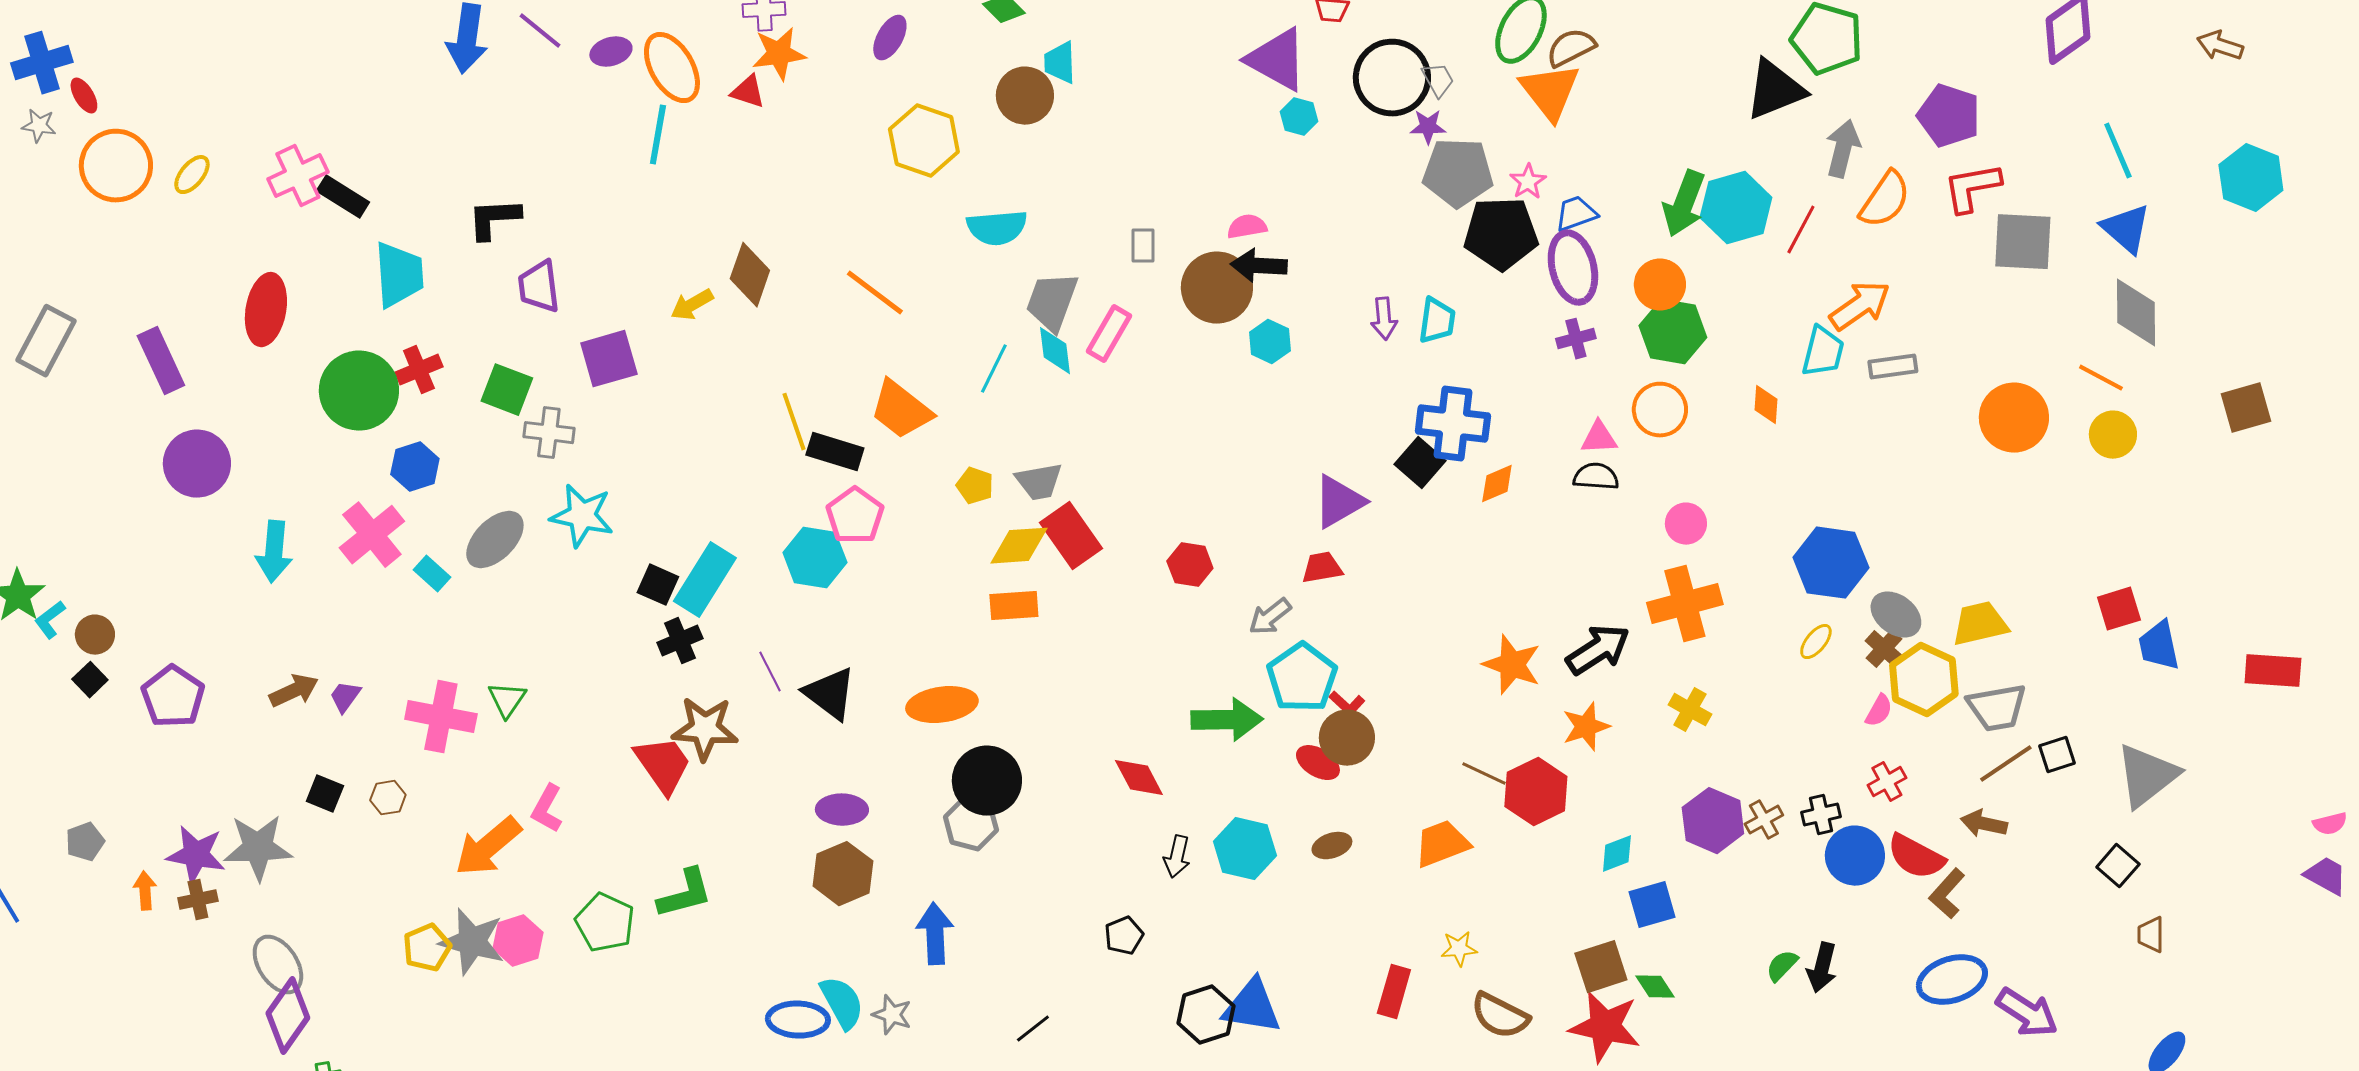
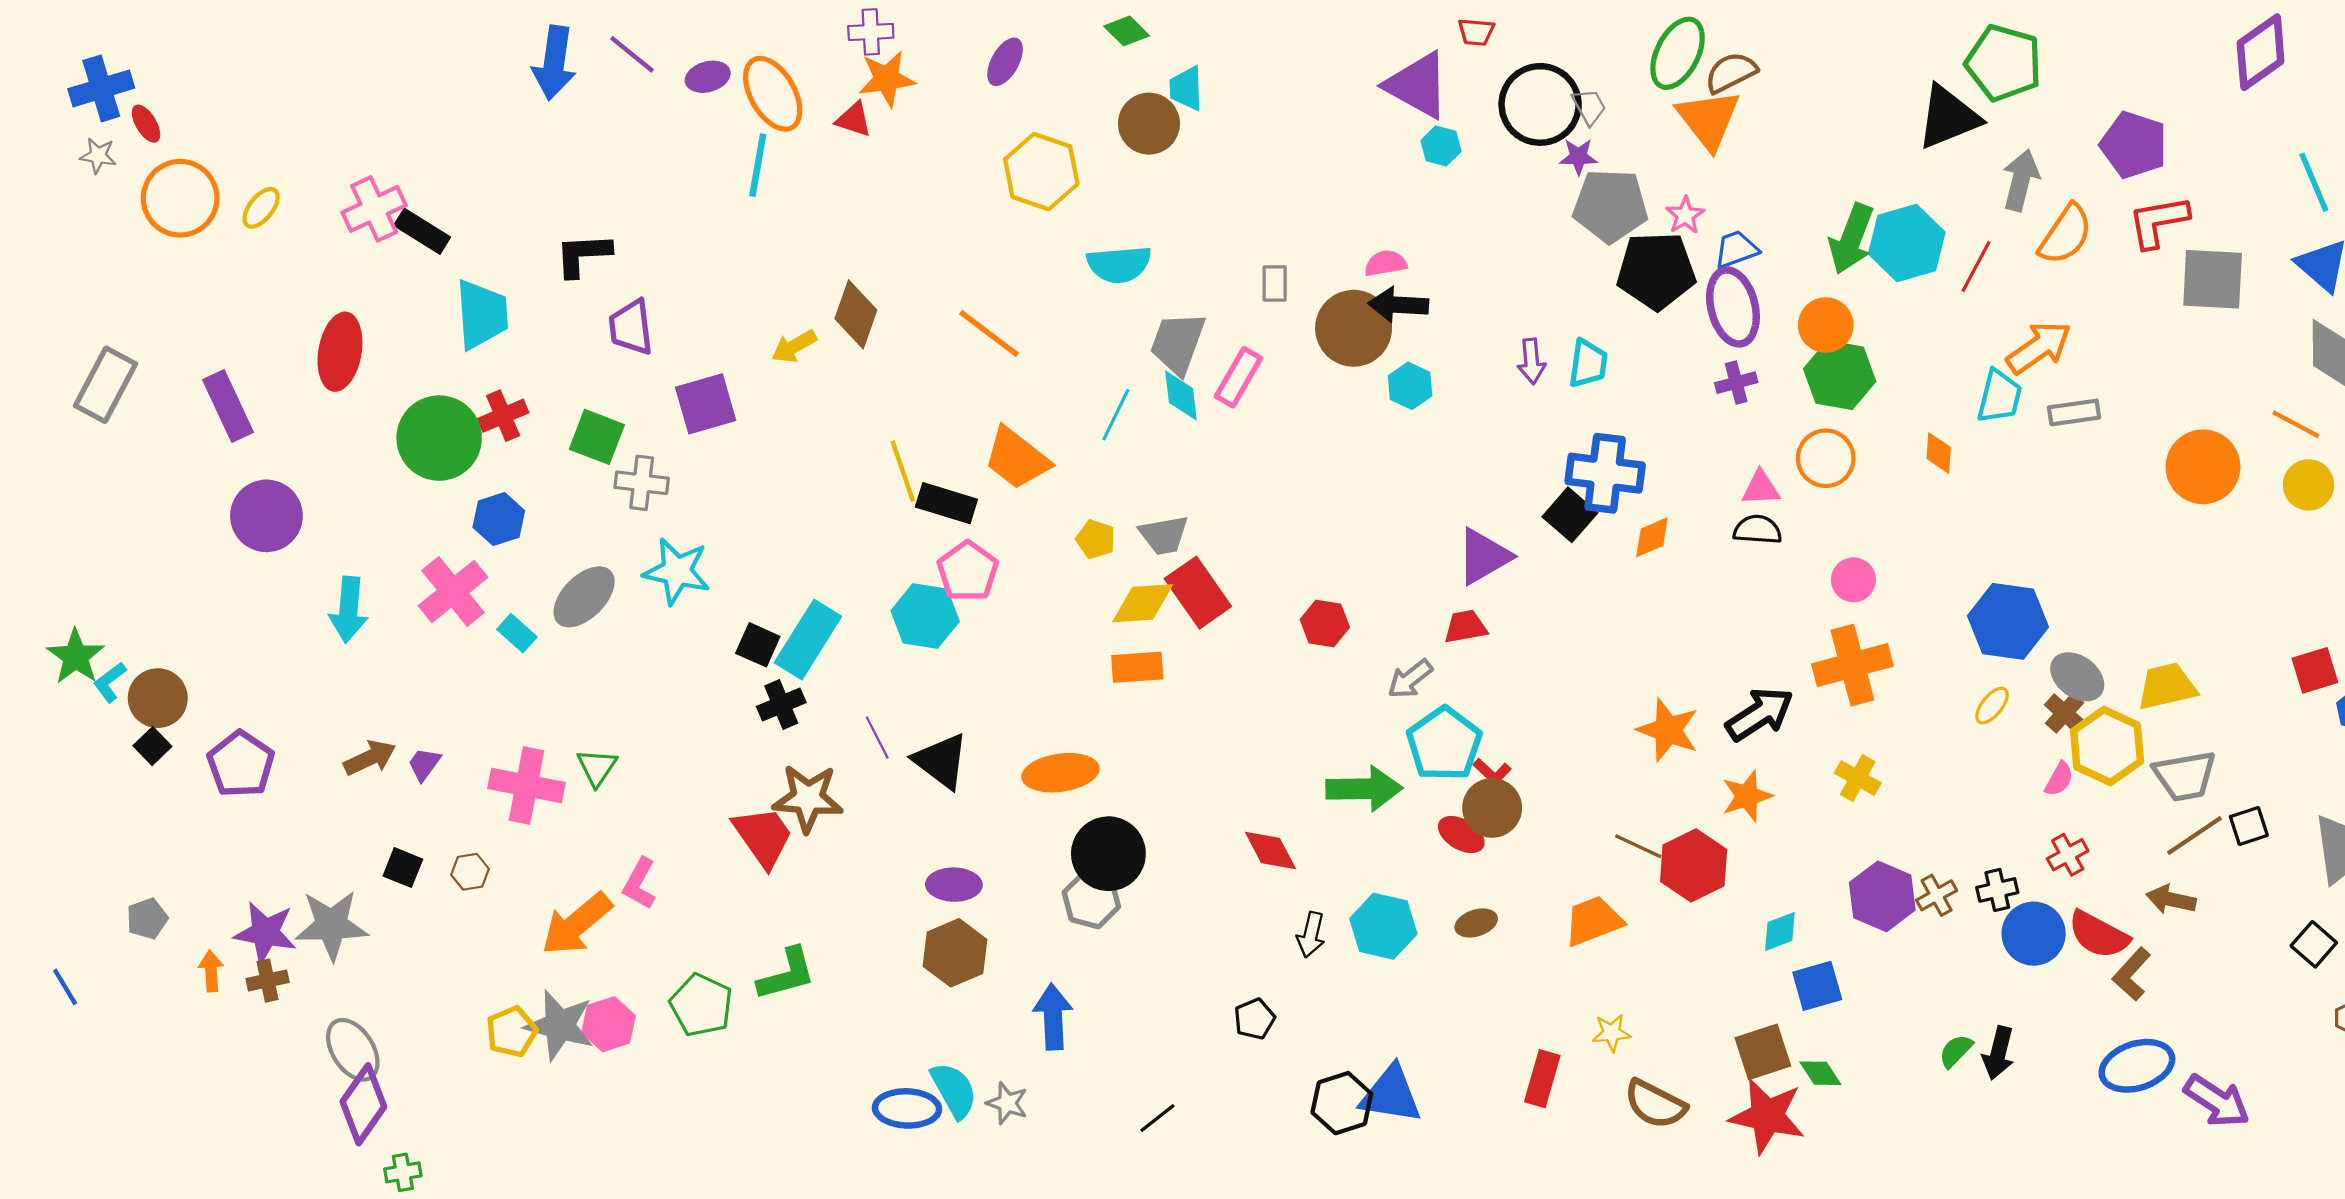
brown circle: (95, 635) -> (158, 698), size x1.4

